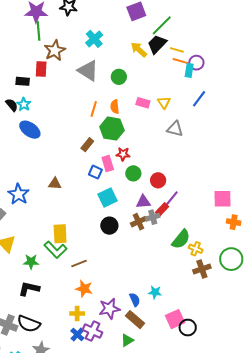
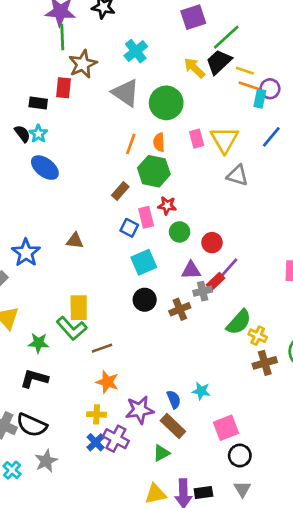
green circle: (119, 77) -> (166, 103), size x1.6
yellow triangle: (164, 102) -> (224, 140), size x1.6
pink rectangle: (143, 103) -> (197, 139), turned 56
brown cross: (139, 222) -> (180, 309), moved
black circle: (188, 328) -> (240, 456), moved

